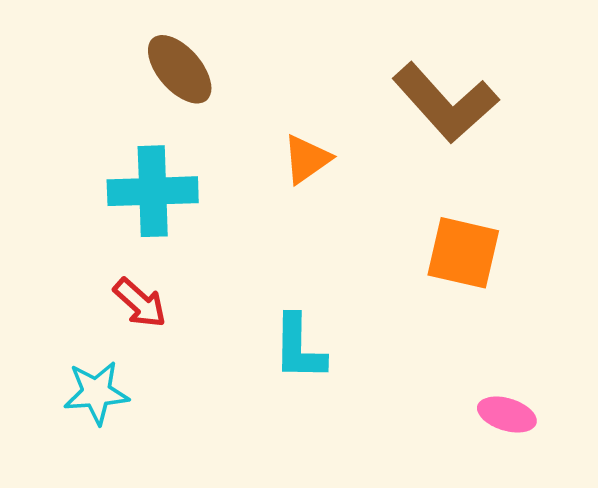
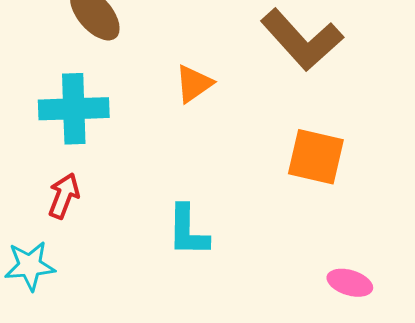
red arrow: (140, 303) -> (64, 196), turned -111

